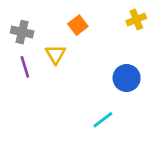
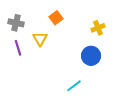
yellow cross: (136, 20) -> (98, 28), moved

